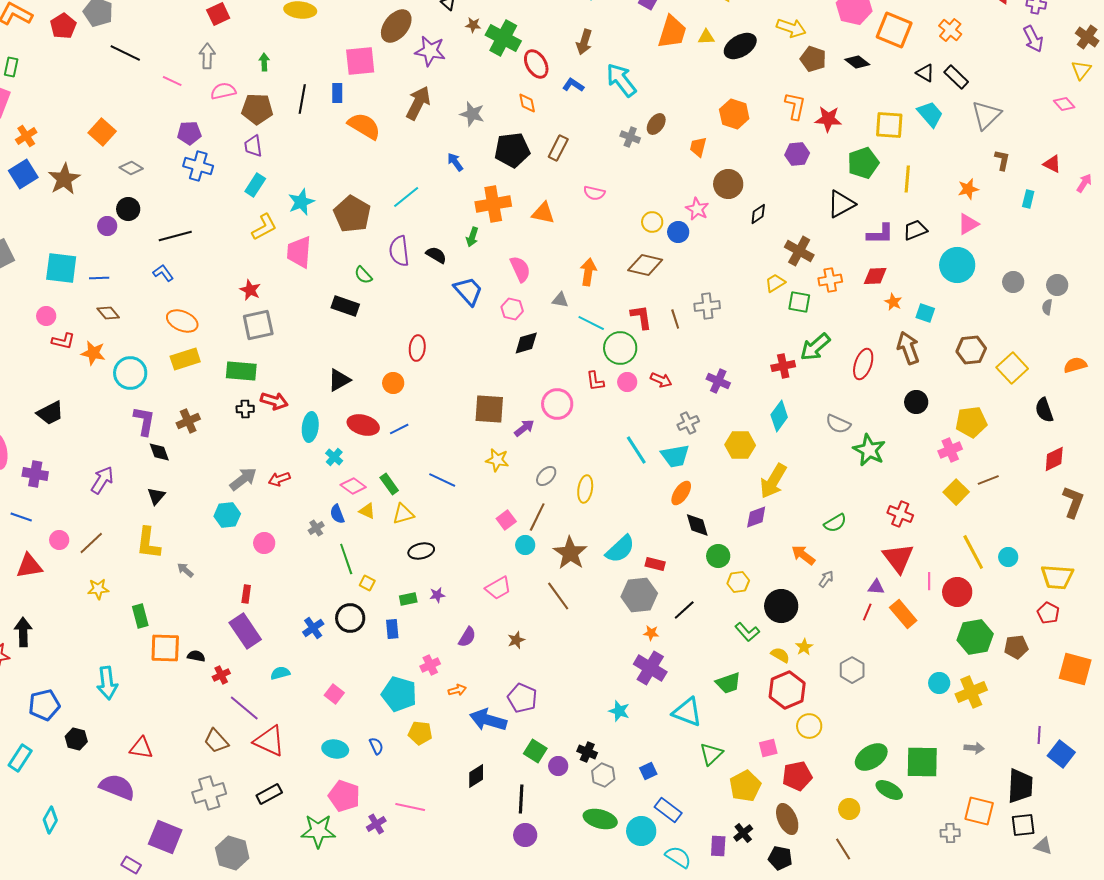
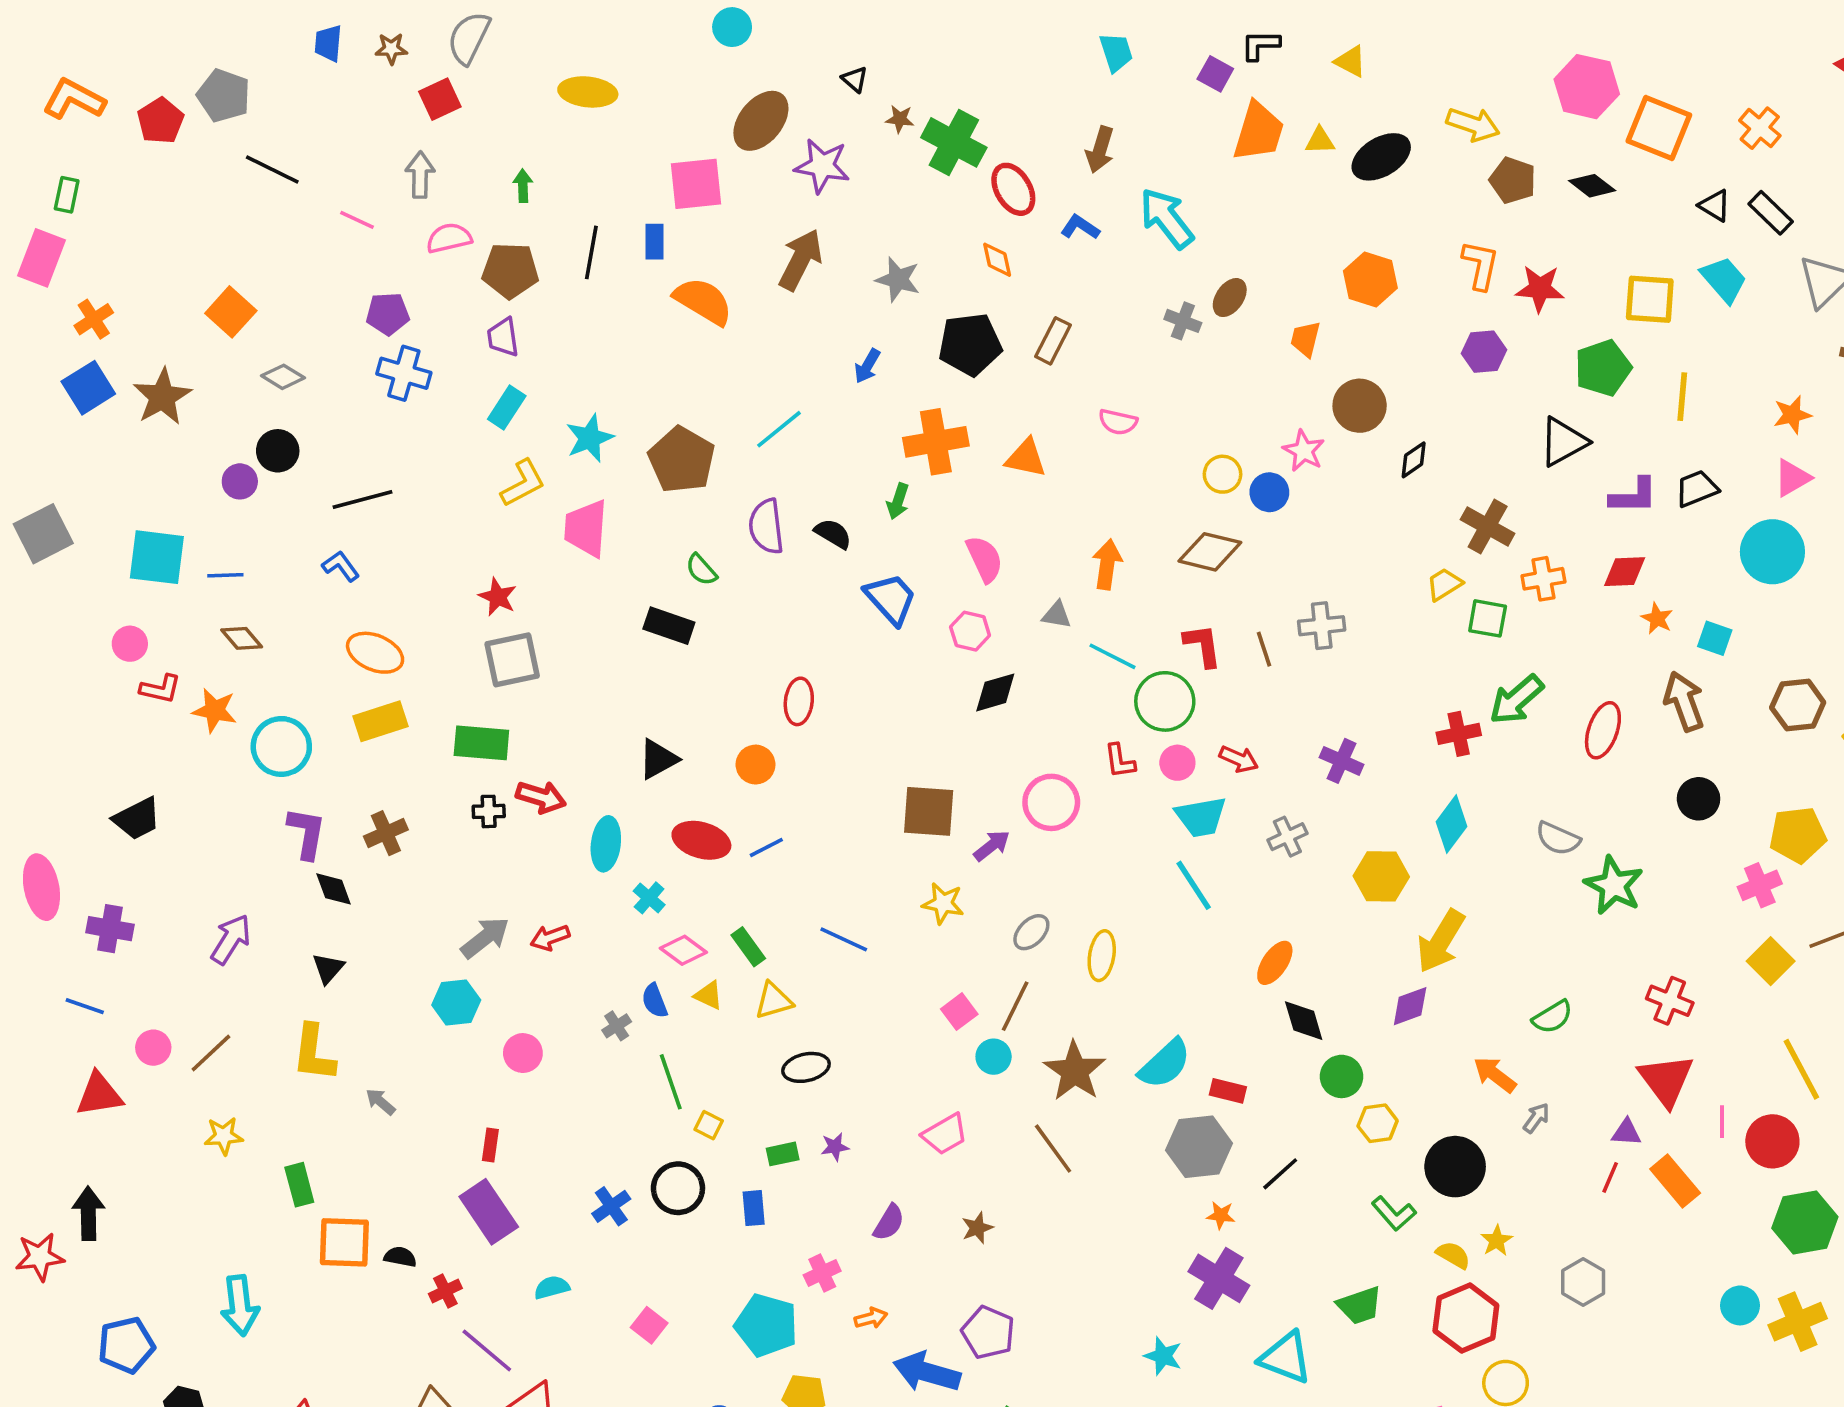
blue arrow: (455, 162) -> (867, 366), turned -114
cyan trapezoid: (675, 456) -> (1201, 817), moved

